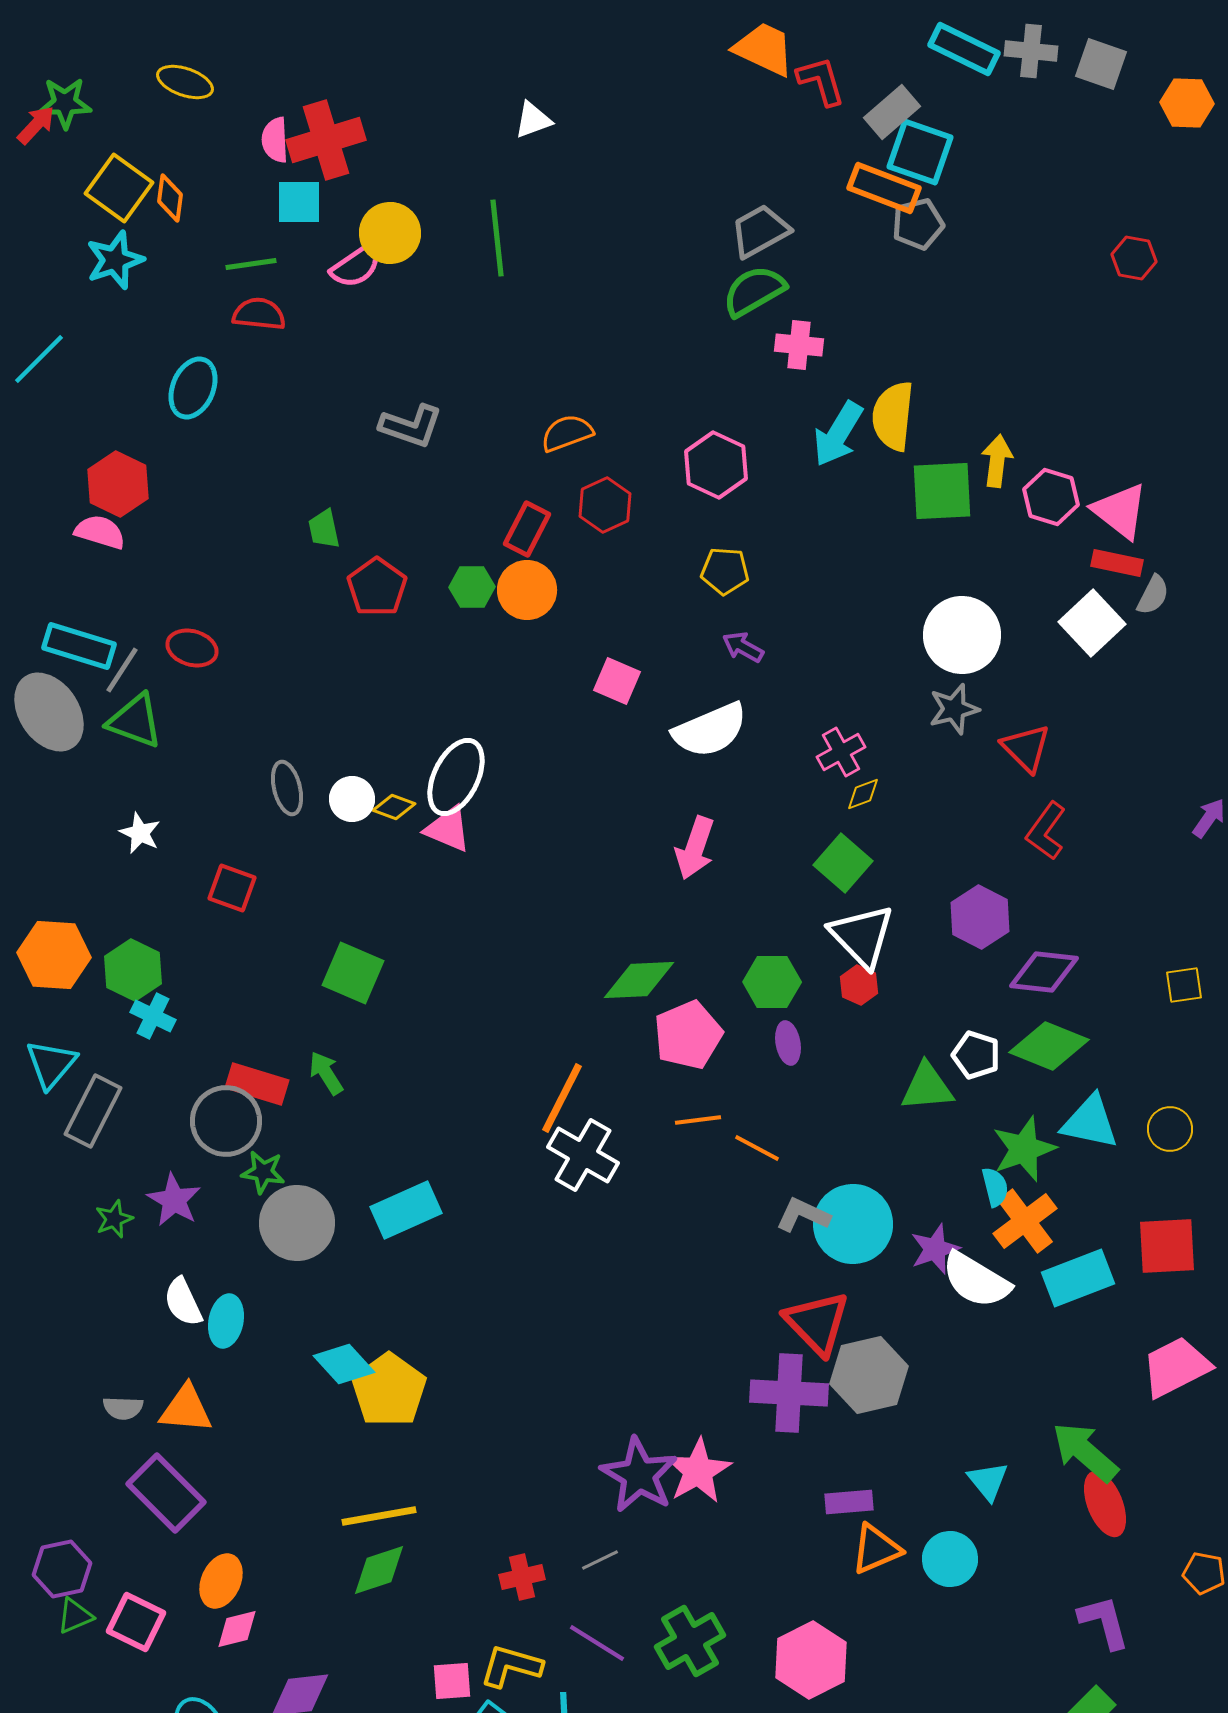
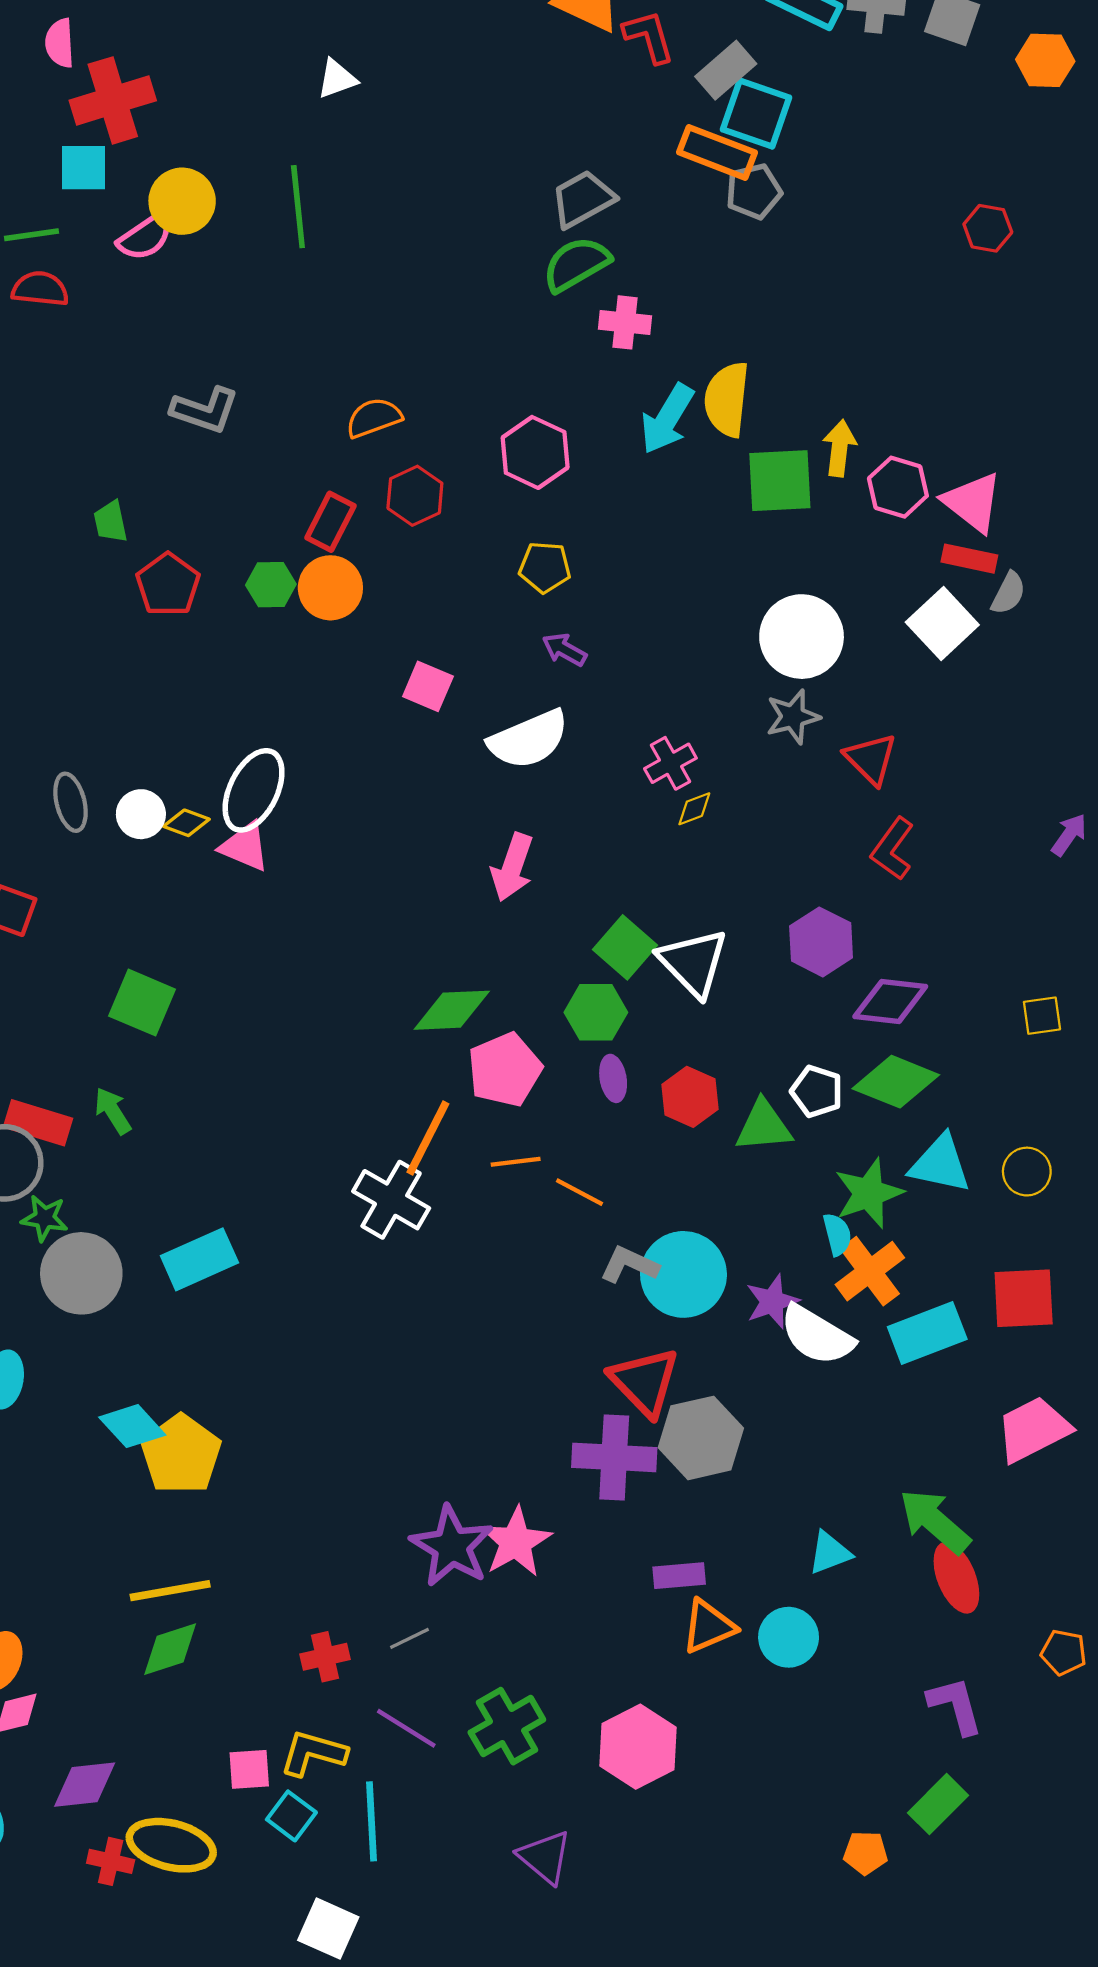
pink semicircle: (275, 140) -> (60, 43), moved
green square: (843, 863) -> (625, 947), moved
red hexagon: (859, 985) -> (690, 1097), moved, size x1.4
orange line: (562, 1098) -> (428, 1138), moved
cyan triangle: (988, 1481) -> (830, 1553), turned 48

